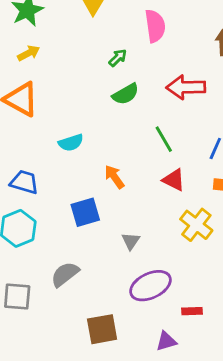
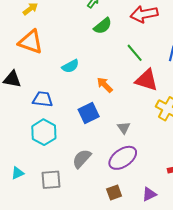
red triangle: (174, 180) -> (147, 80), size x1.4
purple ellipse: (150, 286) -> (123, 158), moved
brown square: (102, 329) -> (114, 193), size x0.7
purple triangle: (166, 341) -> (149, 194), moved

